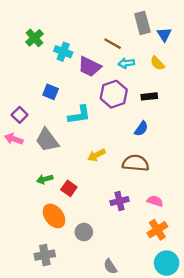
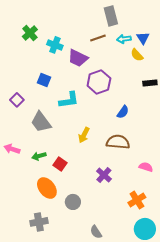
gray rectangle: (142, 23) -> (111, 16), moved
blue triangle: (164, 34) -> (143, 38), moved
brown line: (113, 44) -> (98, 38), turned -49
cyan arrow: (126, 63) -> (124, 39), moved
black rectangle: (149, 96) -> (150, 83), moved
pink arrow: (14, 139) -> (12, 149), moved
yellow arrow: (96, 155) -> (84, 135), turned -35
purple cross: (119, 201) -> (104, 175), turned -35
pink semicircle: (155, 201) -> (146, 167), moved

